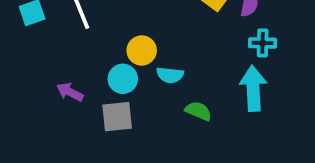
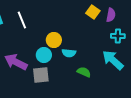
cyan arrow: (253, 88) -> (113, 60), turned -45
purple arrow: (70, 92) -> (16, 62), size x1.6

